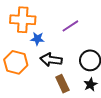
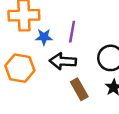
purple line: (70, 26) -> (72, 32), moved, turned -42

